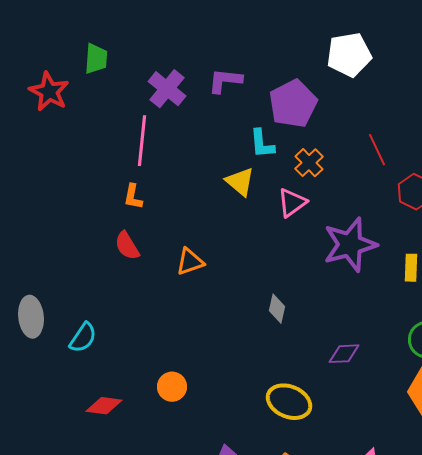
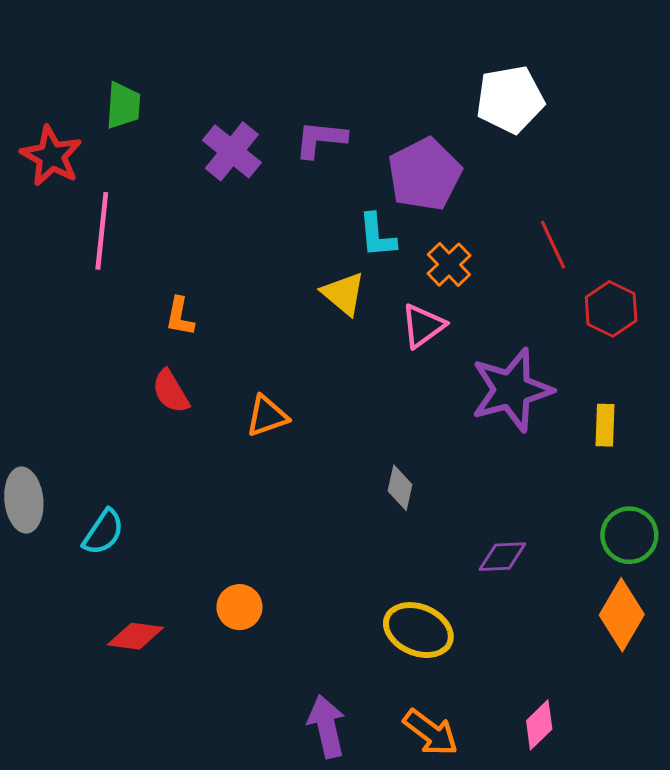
pink line: (142, 141) -> (102, 231), moved

